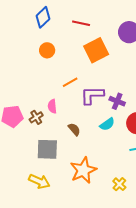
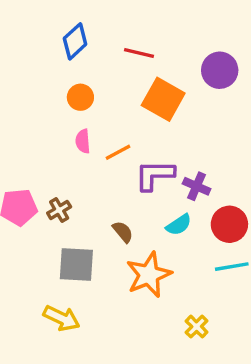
orange square: (96, 50) -> (163, 99), turned -35
pink semicircle: (52, 106) -> (83, 141), moved
orange star: (83, 170) -> (149, 275), moved

